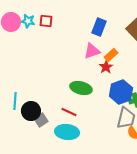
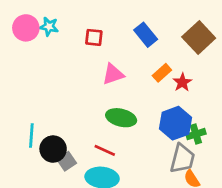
red square: (46, 21) -> (94, 37), moved
blue rectangle: (99, 27) -> (146, 35), turned -60
pink triangle: (92, 51) -> (113, 74), moved
red star: (106, 67) -> (182, 82), moved

